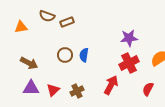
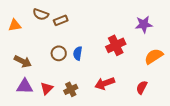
purple star: (129, 38) -> (144, 24), moved
red cross: (129, 63) -> (116, 45), moved
red arrow: (111, 85) -> (105, 83), turned -138

